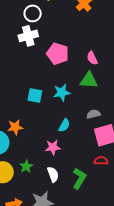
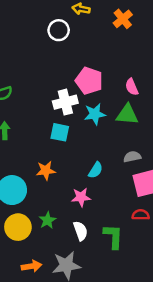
white cross: (28, 36) -> (65, 102), moved
cyan star: (62, 92) -> (95, 114), moved
orange star: (15, 127) -> (46, 171), moved
green L-shape: (79, 178) -> (113, 236), turned -30

